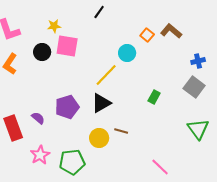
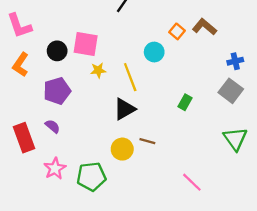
yellow star: (54, 26) -> (98, 70), moved
yellow line: (106, 75) -> (130, 77), turned -65
purple pentagon: (67, 107) -> (57, 91), moved

